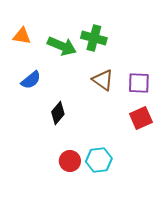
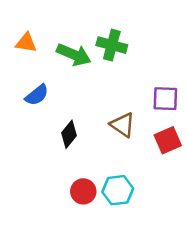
brown triangle: (103, 80) -> (123, 125), moved

